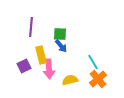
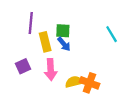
yellow rectangle: (41, 55) -> (45, 42), moved
cyan line: (93, 62) -> (112, 34), moved
orange cross: (98, 79) -> (89, 83), moved, turned -30

